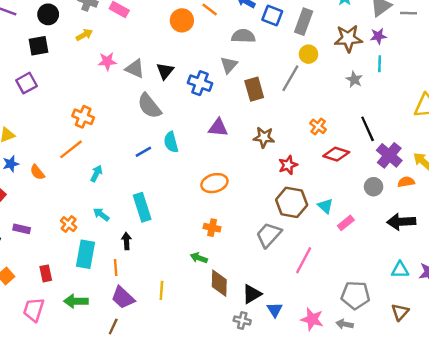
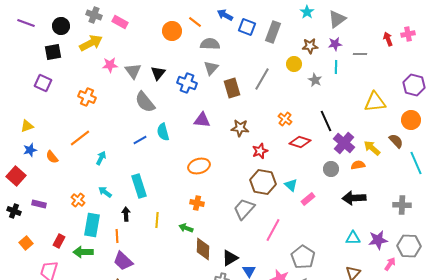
gray line: (408, 13) -> (360, 54), moved
yellow arrow: (84, 35) -> (91, 43), size x1.6
gray semicircle: (243, 36) -> (210, 44), moved
brown star: (348, 38) -> (310, 46), size x0.7
yellow circle: (308, 54) -> (294, 64), moved
gray triangle: (135, 69) -> (133, 71), turned 30
purple square: (26, 83) -> (43, 83), turned -36
orange cross: (83, 117) -> (87, 97), moved
red rectangle: (46, 273) -> (59, 241), turned 40
yellow line: (161, 290) -> (157, 220), moved
gray pentagon: (355, 295) -> (303, 257), moved, turned 30
green arrow: (76, 301) -> (83, 252), moved

